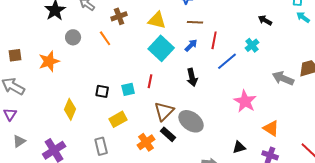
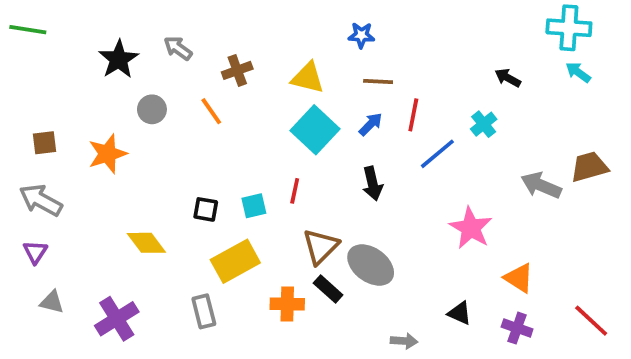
yellow diamond: (70, 109) -> (146, 243), turned -60
yellow rectangle: (118, 119) -> (235, 261), size x1.4
gray triangle: (19, 141) -> (52, 302), turned 48
orange cross: (146, 142) -> (287, 304), turned 36
black triangle: (239, 147) -> (460, 313), turned 40

